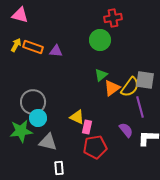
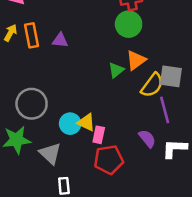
green circle: (100, 40) -> (129, 24), moved
orange rectangle: (33, 47) -> (32, 35), turned 60
orange triangle: (112, 88) -> (136, 60), moved
cyan circle: (38, 118) -> (70, 124), moved
gray triangle: (48, 142) -> (50, 153), turned 30

